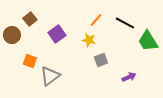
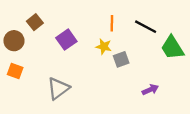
orange line: (96, 20) -> (112, 23), turned -40
gray square: (101, 60) -> (121, 59), moved
orange square: (30, 61) -> (15, 71), moved

